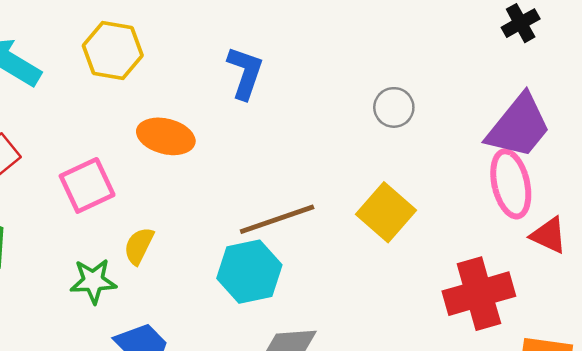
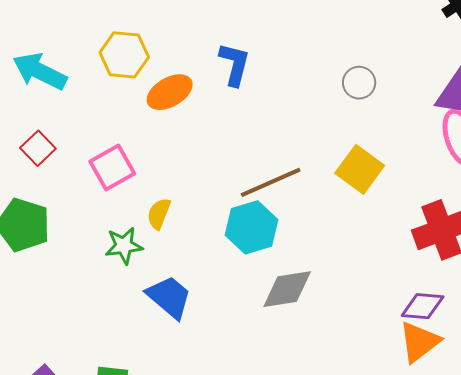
orange ellipse: (166, 136) -> (170, 92), moved, turned -39

